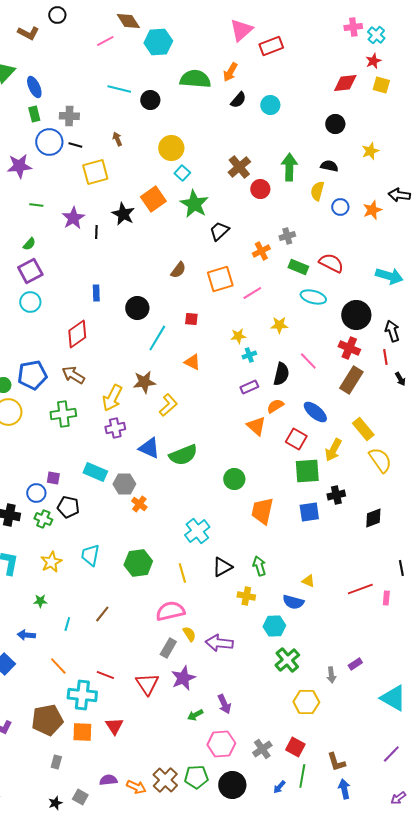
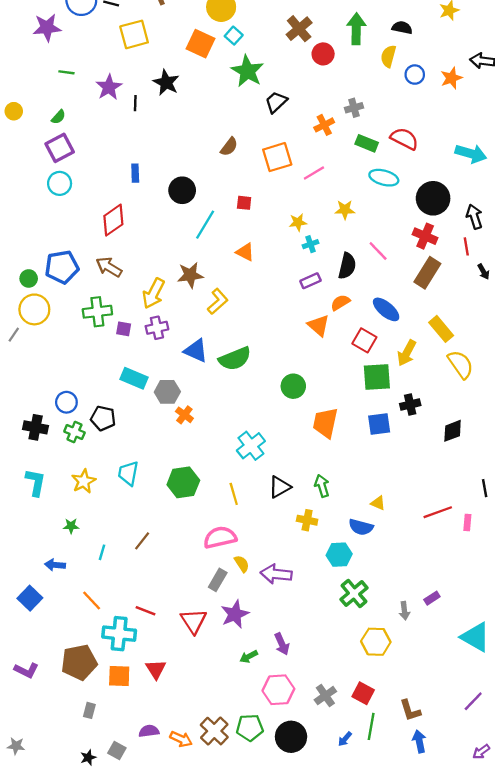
orange square: (153, 199) -> (200, 44), moved, turned -30
purple square: (53, 478) -> (124, 329), moved

